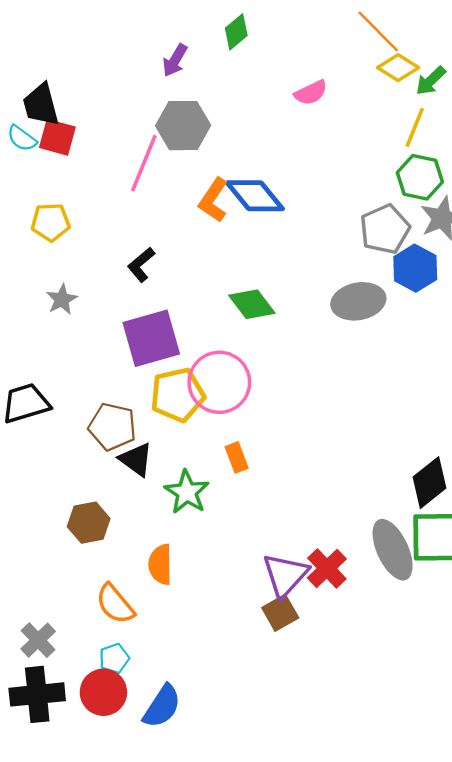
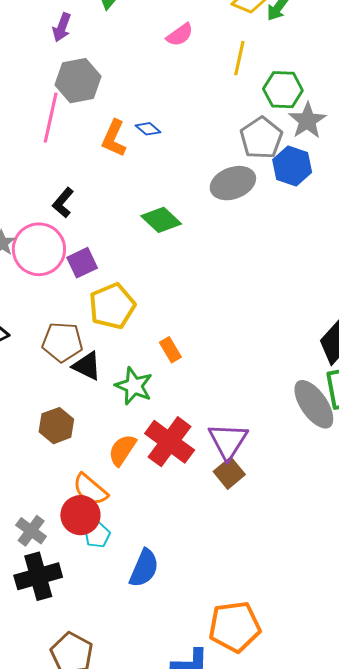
yellow line: (415, 127) -> (239, 58), moved
blue diamond: (255, 196) -> (148, 129), size x0.5
gray ellipse: (358, 301) -> (233, 183), moved
purple square: (151, 338) -> (82, 263), size x0.6
pink circle: (219, 382) -> (39, 249), moved
orange semicircle: (160, 564) -> (122, 450), turned 44
red cross: (327, 568) -> (170, 442), moved, size x1.4
red circle: (103, 692) -> (80, 515), moved

